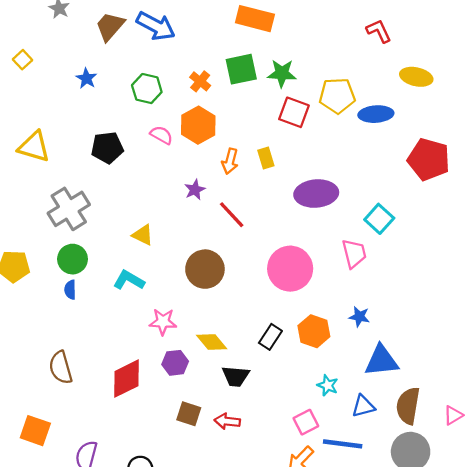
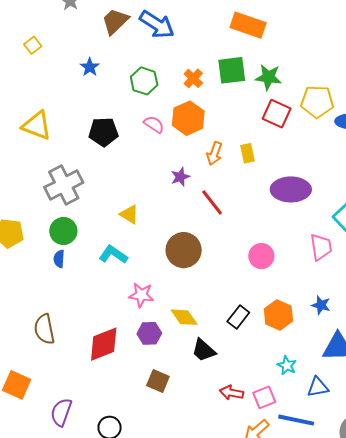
pink circle: (290, 269) -> (261, 256), size x0.6
black trapezoid: (236, 376) -> (204, 350), turned 32
red arrow: (227, 421) -> (231, 393), moved

